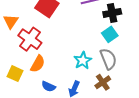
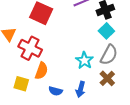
gray semicircle: (108, 59) -> (109, 55), turned 60

